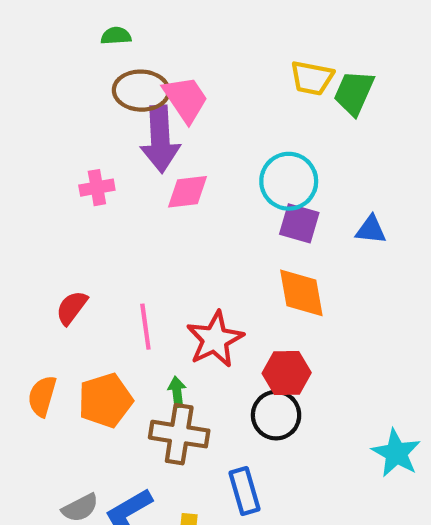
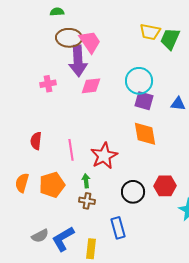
red semicircle: (72, 308) -> (36, 141), turned -30
red hexagon: (287, 373) -> (165, 186), moved
brown cross: (179, 434) -> (87, 201), size x0.6

